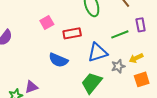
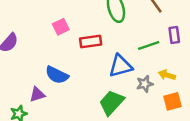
yellow arrow: (136, 58) -> (167, 75), turned 40
blue semicircle: (58, 60) -> (57, 75), moved
purple triangle: (31, 87) -> (37, 94), moved

